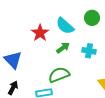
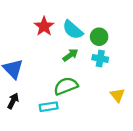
green circle: (92, 18) -> (99, 37), moved
red star: (40, 33) -> (44, 26), moved

